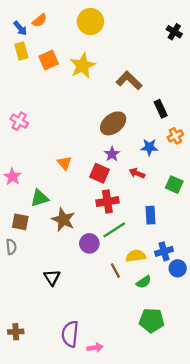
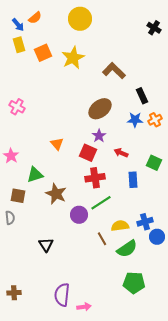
blue star: (149, 147) -> (135, 120), moved
blue rectangle: (150, 215) -> (133, 180), moved
green semicircle: (144, 282) -> (127, 249), size x1.5

